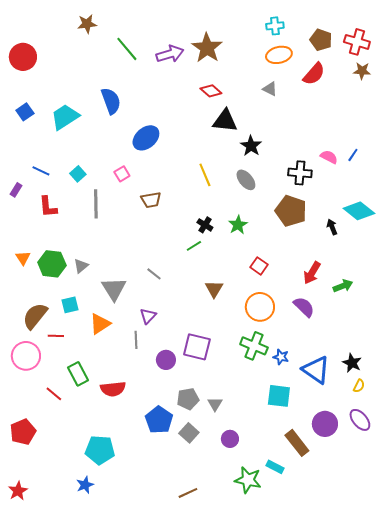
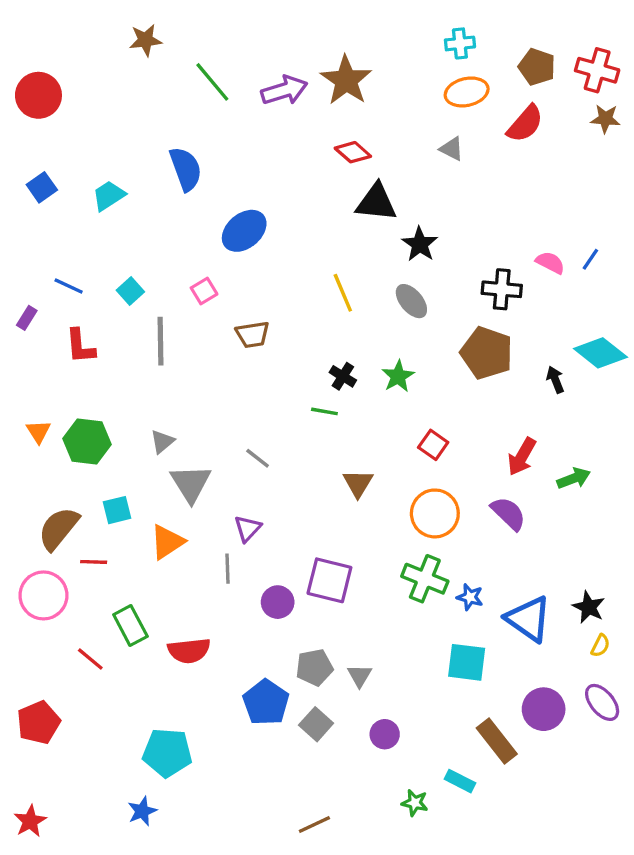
cyan trapezoid: (65, 117) -> (109, 196), size x0.7
green line: (194, 246) -> (324, 411), turned 42
gray triangle: (81, 266) -> (162, 442), moved
green star: (248, 480) -> (415, 803), size x0.6

